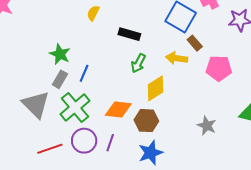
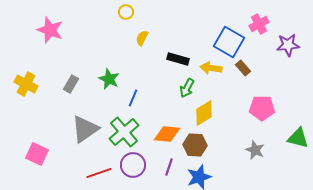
yellow arrow: (177, 58) -> (211, 68), moved
pink pentagon: (219, 68) -> (262, 108), moved
gray rectangle: (60, 79) -> (71, 84), moved
gray triangle: (36, 104) -> (85, 129), turned 40
purple line: (110, 143) -> (169, 167), moved

